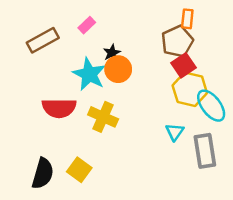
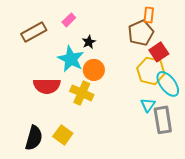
red square: (184, 65) -> (159, 52), moved
orange circle: (118, 69) -> (94, 70), moved
cyan triangle: (175, 132) -> (148, 105), moved

